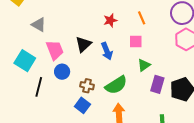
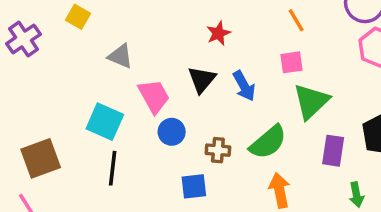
red star: (110, 20) -> (218, 33), moved
green triangle: (144, 65) -> (311, 101), size x1.6
purple rectangle: (157, 84) -> (333, 151), moved
black line: (39, 87) -> (113, 168), moved
blue square: (82, 105) -> (194, 186), moved, turned -35

